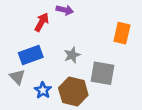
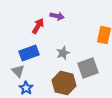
gray square: (102, 73) -> (88, 68), turned -30
blue star: (43, 90) -> (26, 88), moved

